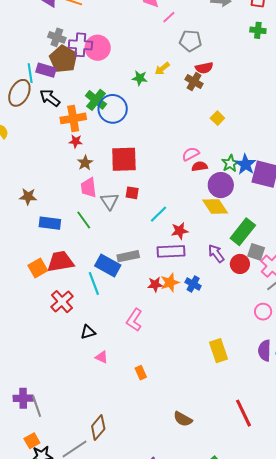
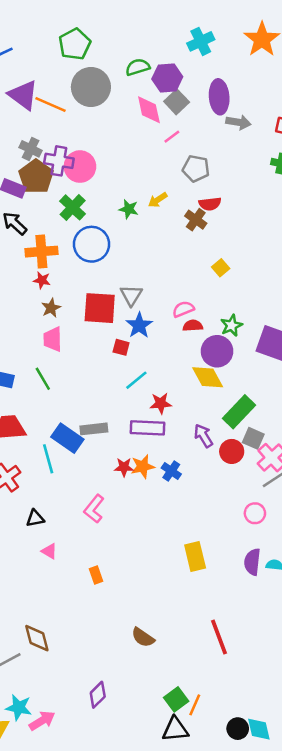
green cross: (96, 100) -> (73, 207), moved
blue star: (246, 164) -> (139, 325), moved
red square: (132, 193) -> (121, 347), moved
gray triangle: (110, 201) -> (131, 295), moved
brown diamond: (98, 427) -> (37, 638), turned -60

